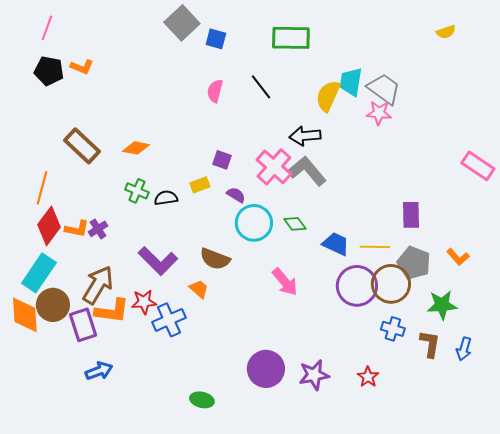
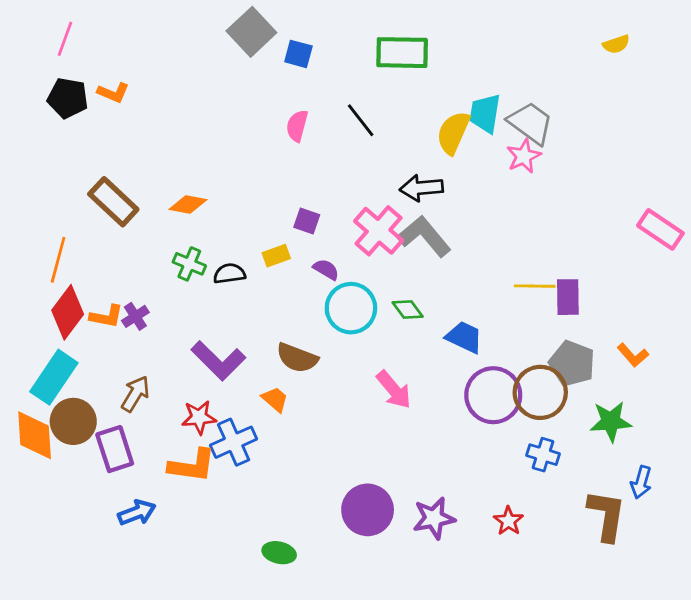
pink star: (379, 113) -> (524, 156), turned -30
yellow line: (375, 247) -> (535, 286), moved
brown arrow: (98, 285) -> (135, 394), size x0.7
orange L-shape: (112, 311) -> (192, 466), moved
brown L-shape: (430, 344) -> (607, 515), moved, size x1.4

